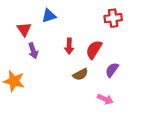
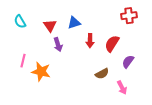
blue triangle: (49, 16) -> (74, 23), moved
brown semicircle: (80, 74) -> (102, 74), moved
pink arrow: (105, 99) -> (122, 88), turned 40

